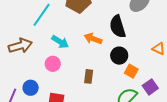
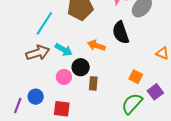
brown arrow: (20, 46) -> (38, 53), moved
black circle: (119, 56) -> (81, 67), moved
pink circle: (53, 64) -> (64, 77), moved

